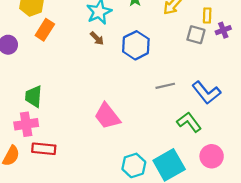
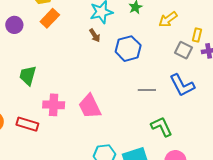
blue L-shape: (206, 93) -> (182, 85), moved
pink cross: (26, 124) -> (54, 105), moved

